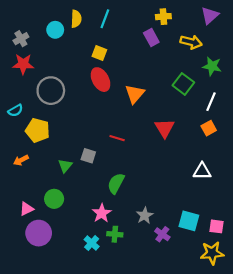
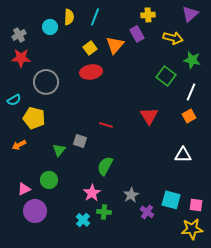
yellow square: (99, 53) -> (90, 48), turned 32
red ellipse: (100, 80) -> (91, 72), turned -70
orange triangle: (135, 94) -> (115, 45), moved

